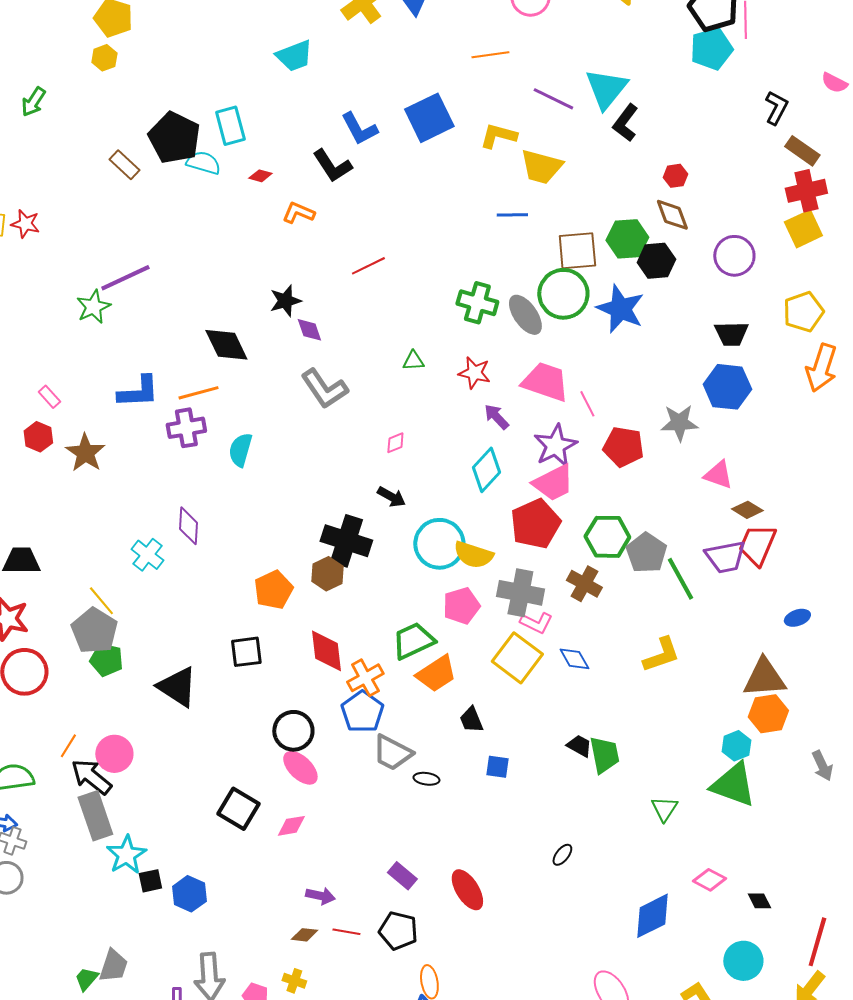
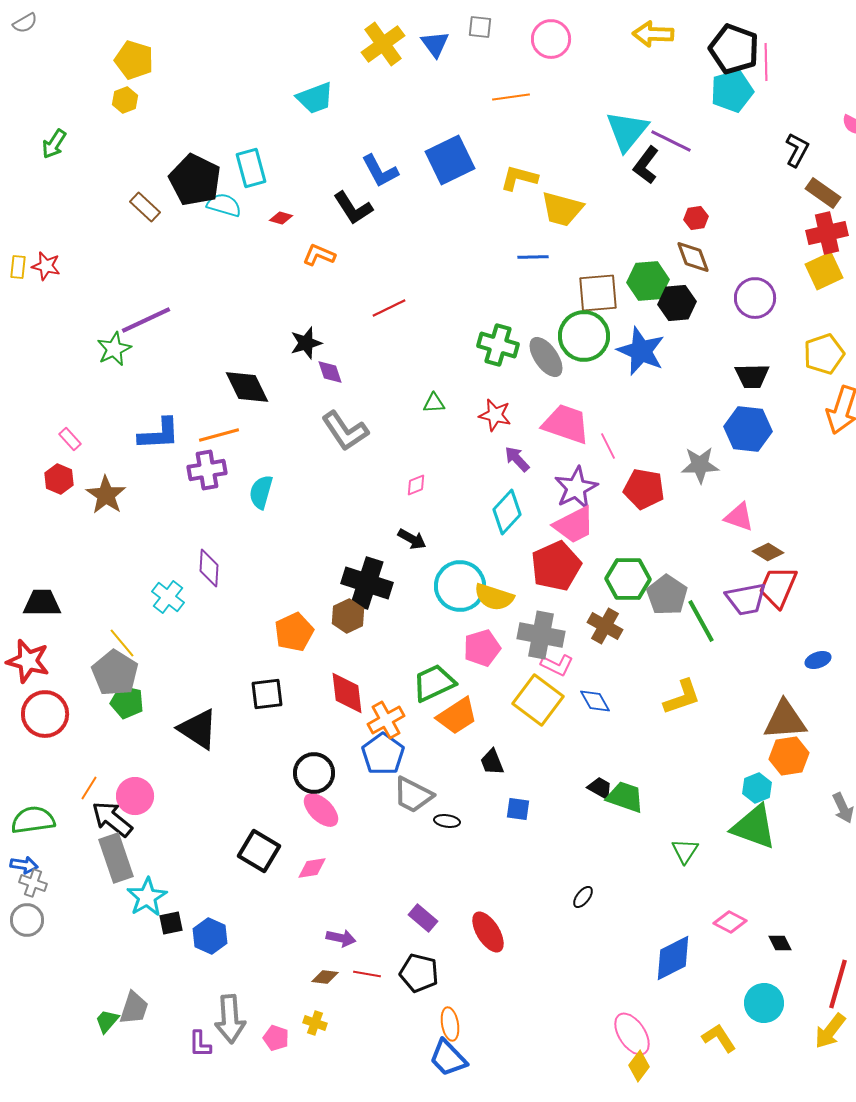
purple line: (553, 99) -> (671, 141), moved
green trapezoid: (604, 755) -> (625, 797), turned -60

